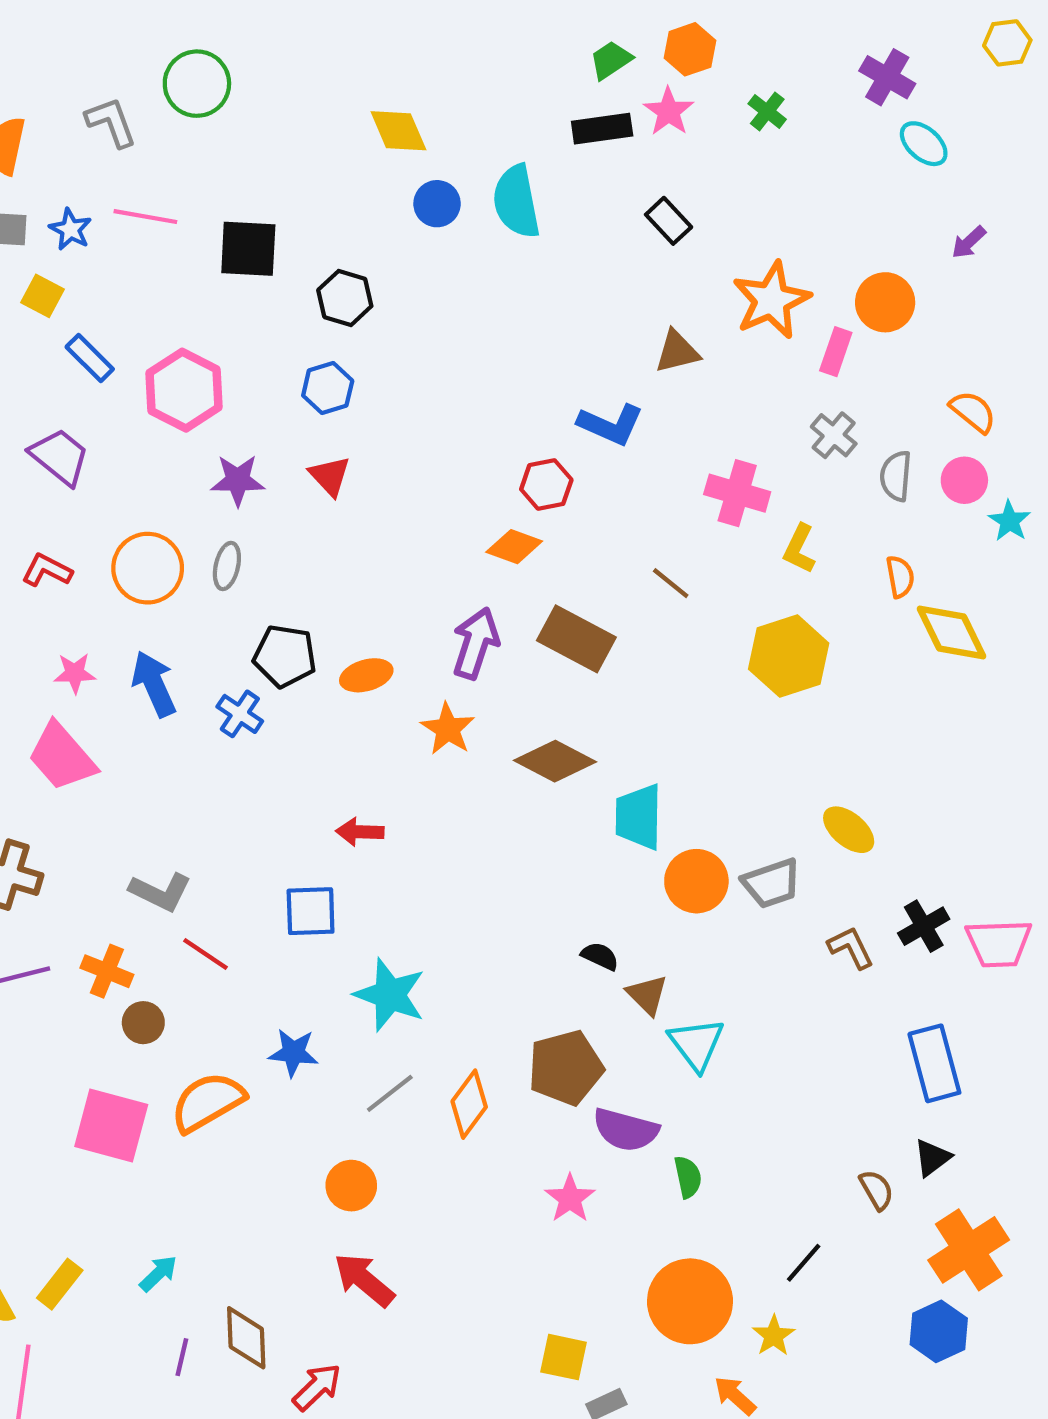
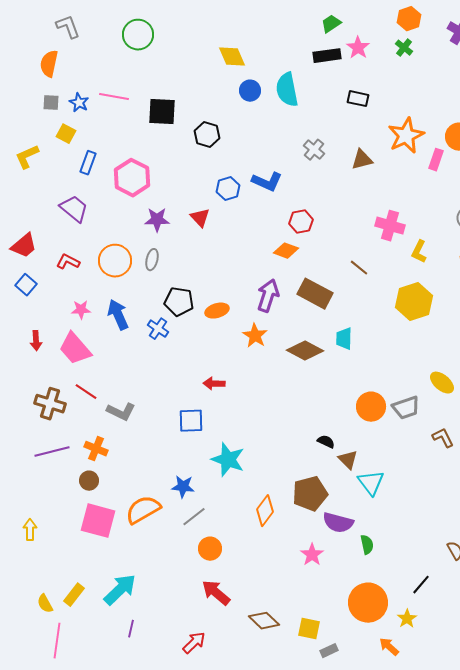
orange hexagon: (690, 49) -> (409, 19), moved
gray L-shape: (111, 122) -> (68, 27), moved
black rectangle: (669, 221) -> (358, 99), turned -35
blue rectangle: (90, 358) -> (88, 163), turned 65
blue hexagon: (328, 388) -> (228, 189), moved
blue L-shape: (611, 424) -> (267, 182), moved
gray cross: (834, 435) -> (314, 150), moved
cyan trapezoid: (639, 817) -> (344, 339), moved, size x0.7
red line: (205, 954) -> (86, 392), moved
brown circle: (143, 1023) -> (89, 481), moved
gray line: (390, 1093) -> (194, 517), moved
cyan arrow: (158, 1273) -> (120, 590), size x1.8
brown diamond: (246, 1338) -> (264, 621), moved, turned -44

